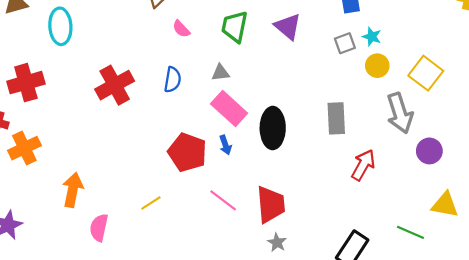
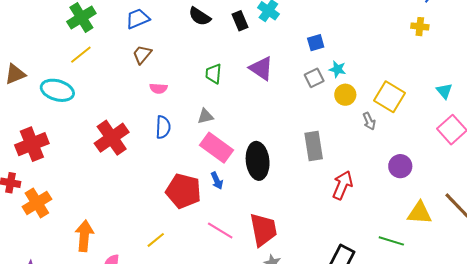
cyan ellipse: (60, 26) -> (57, 90), turned -64
green trapezoid: (235, 27) -> (214, 74), size x0.7
pink semicircle: (181, 29) -> (158, 88), moved, turned -36
gray arrow: (400, 113) -> (369, 121), moved, size x0.5

